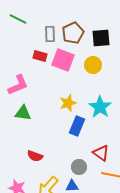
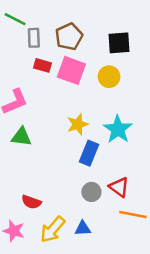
brown pentagon: (73, 33) -> (69, 37), moved
gray rectangle: (50, 34) -> (34, 38), moved
red semicircle: (35, 156) -> (31, 202), moved
gray circle: (79, 167) -> (91, 192), moved

